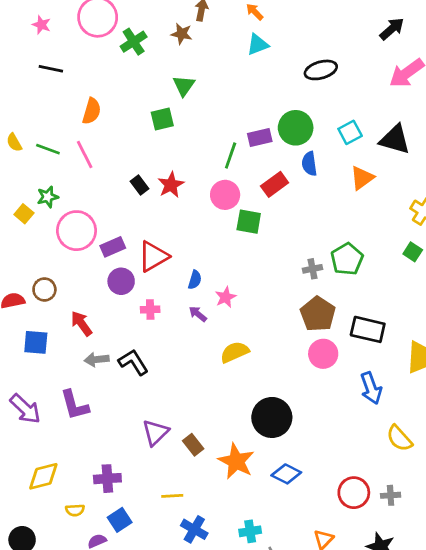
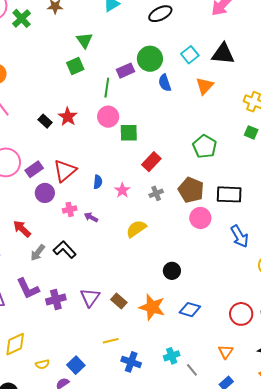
green triangle: (184, 86) -> (84, 40), moved
green square: (162, 119) -> (75, 66), moved
red rectangle: (275, 184) -> (151, 162), moved
gray cross: (313, 269) -> (156, 193), moved
purple arrow: (198, 314) -> (91, 217), moved
gray arrow: (97, 360) -> (38, 253), turned -36
black circle: (272, 417) -> (172, 271), size x0.6
purple cross: (107, 479) -> (56, 299), moved

